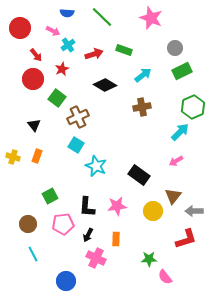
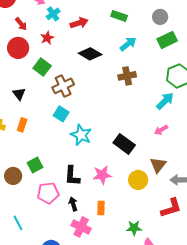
green rectangle: (124, 50) -> (119, 16), moved
brown circle: (28, 224) -> (13, 176), moved
black arrow: (88, 235) -> (73, 204), turned 136

